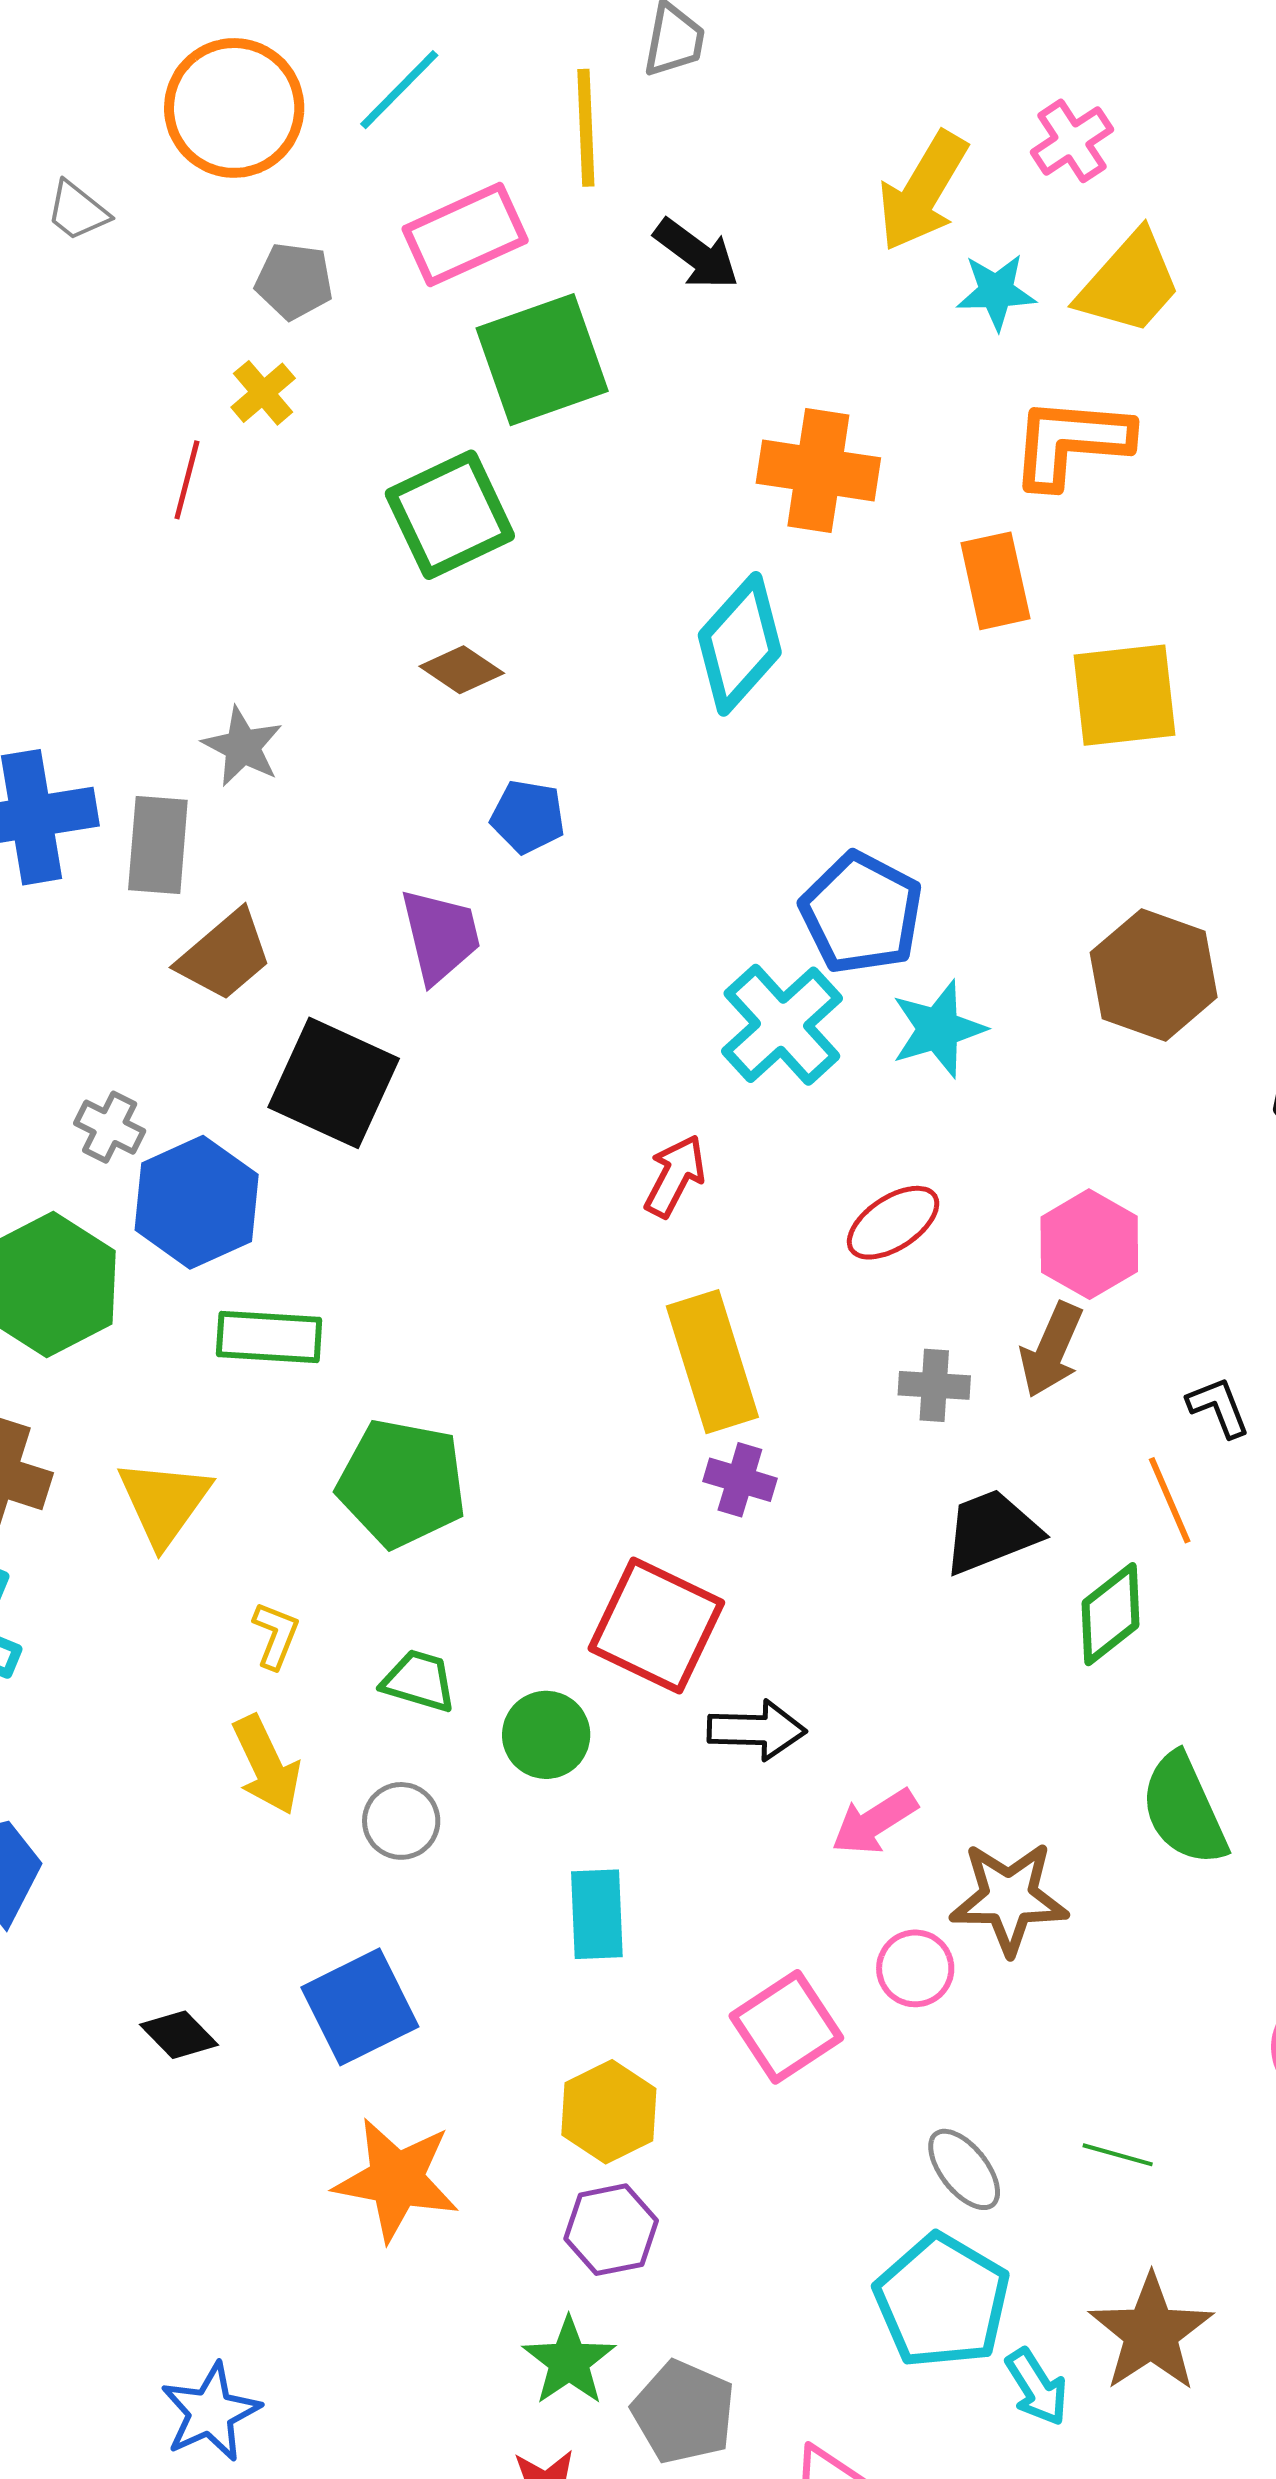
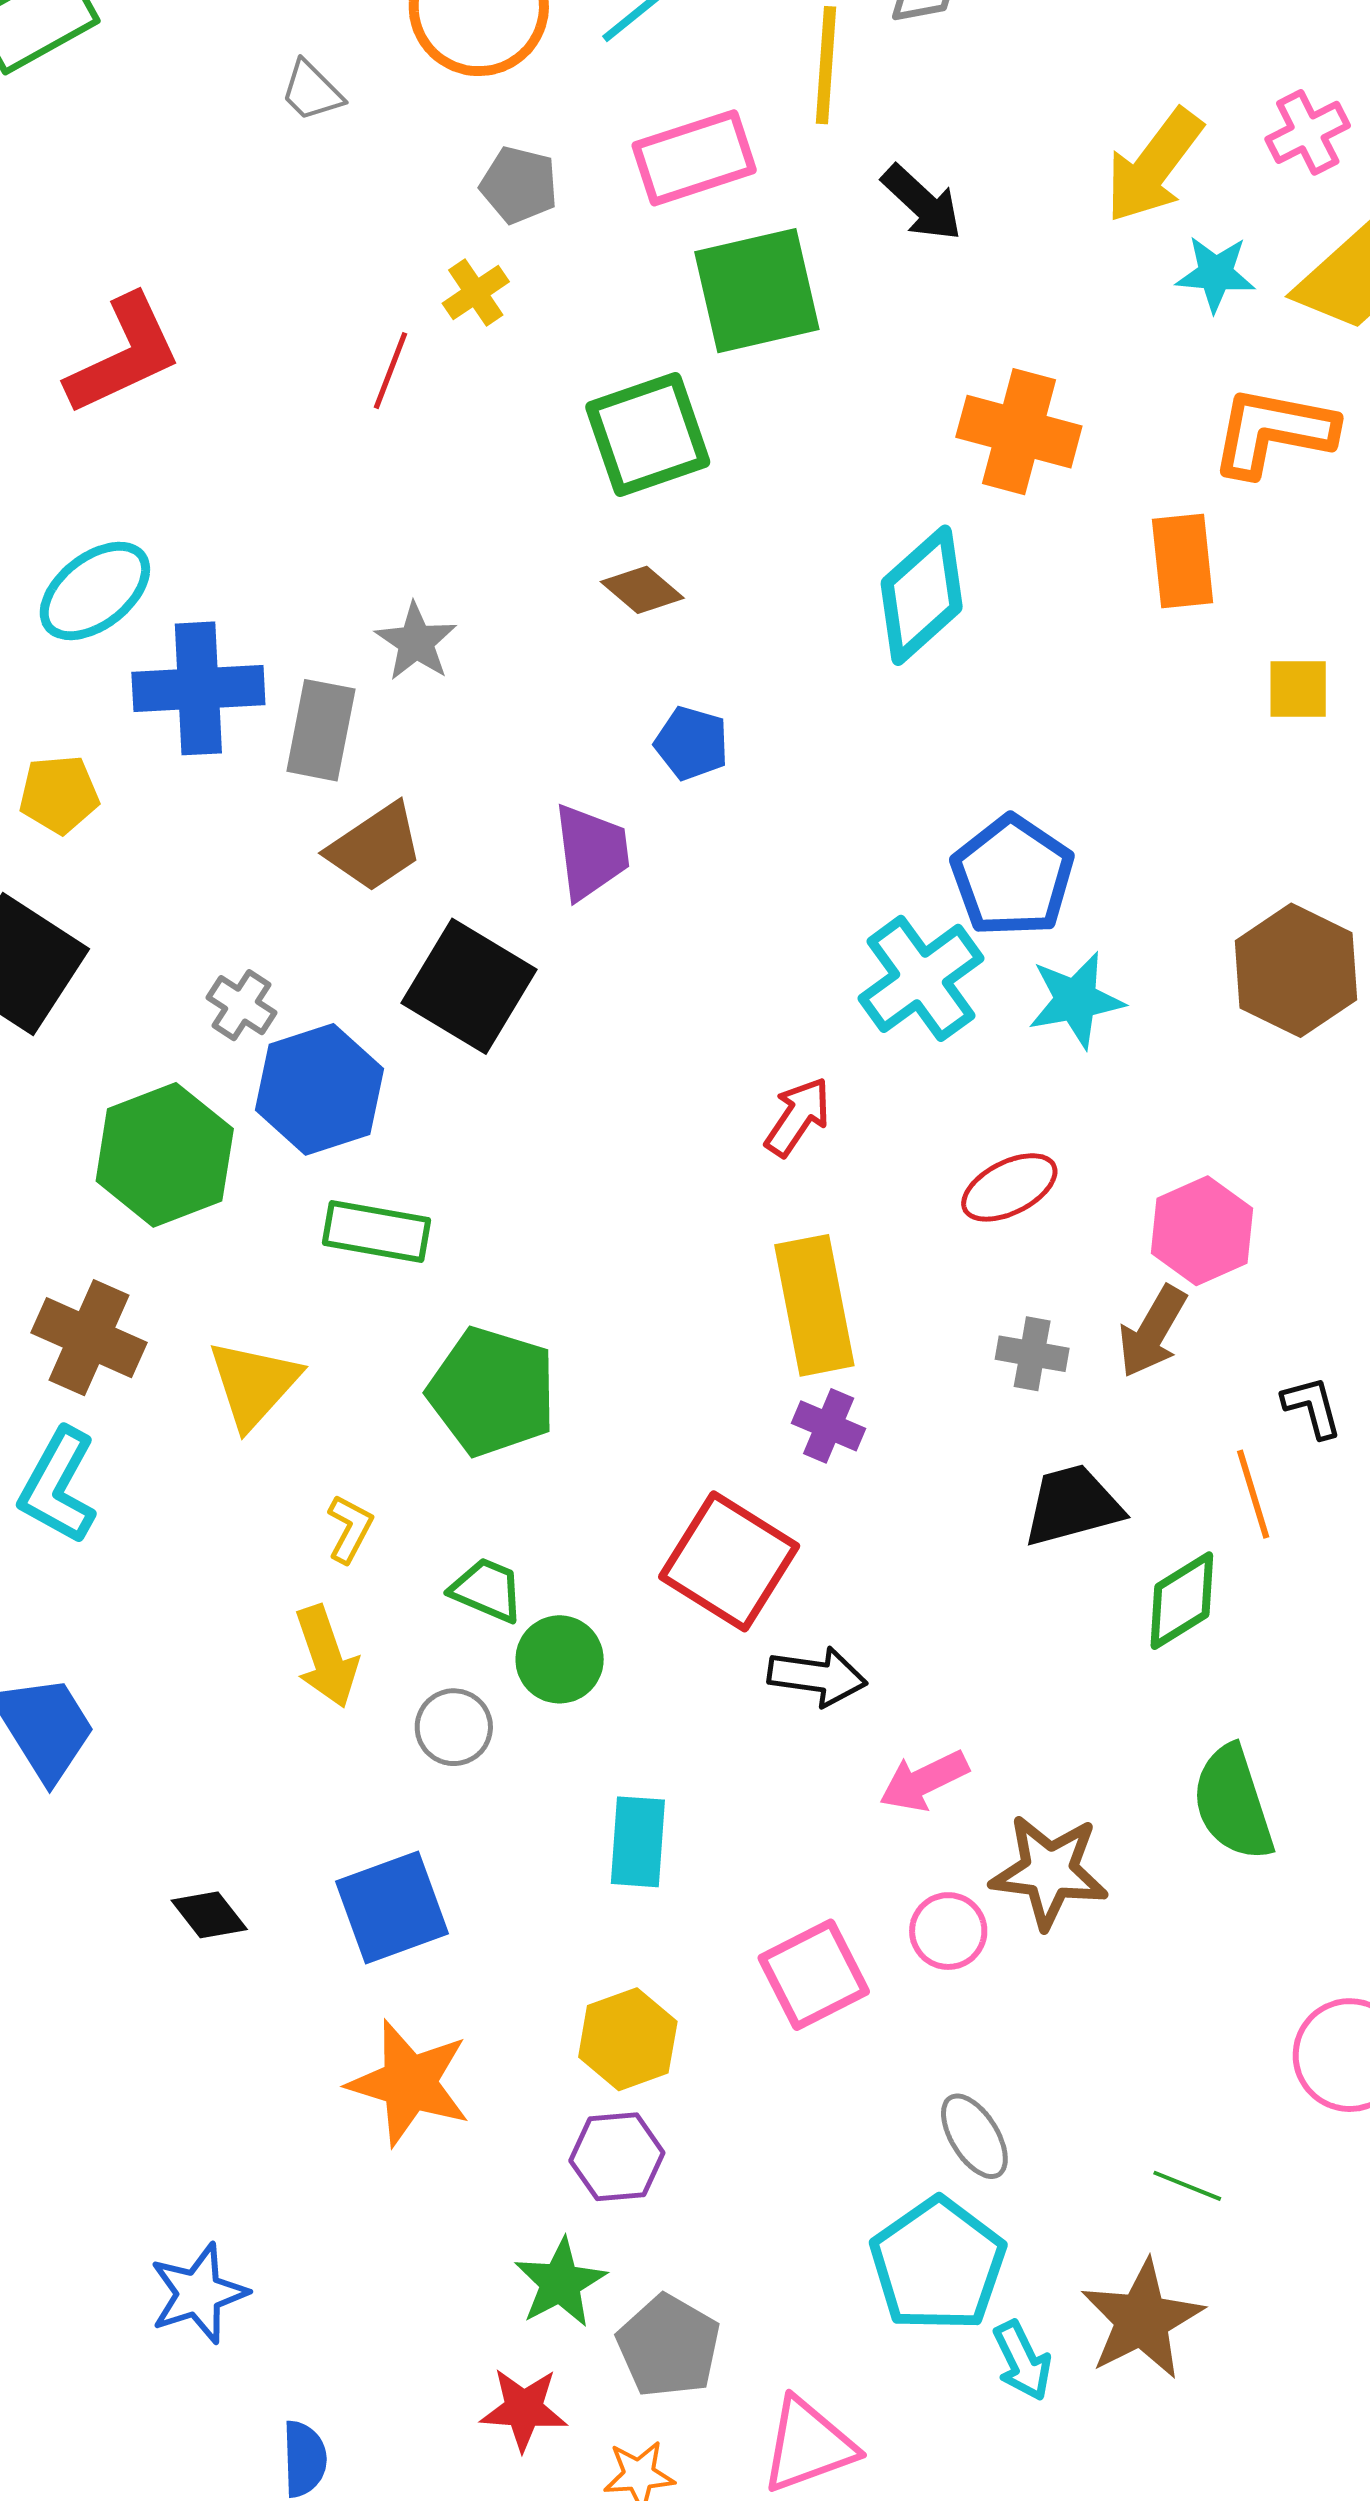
yellow square: (1124, 695) -> (1298, 689), size x0.6
green circle: (546, 1735) -> (560, 1659), moved
green line: (1118, 2155) -> (1187, 2186), moved

